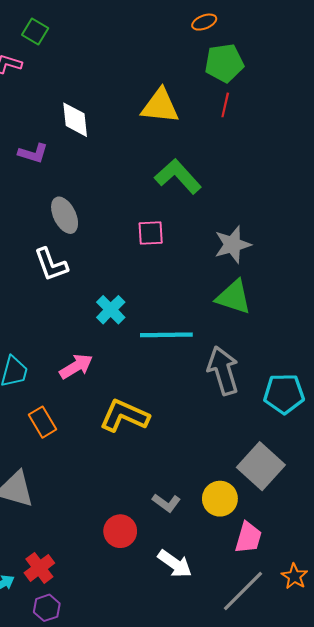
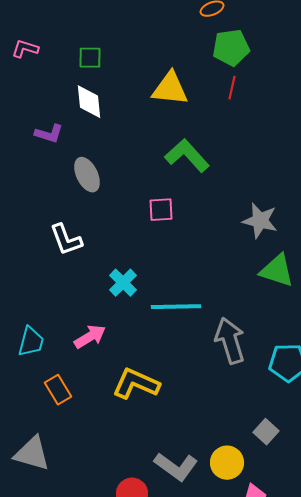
green square: (35, 31) -> (90, 58), moved, turned -30
gray ellipse: (65, 215) -> (87, 175), moved
gray star: (233, 245) -> (260, 221), moved, turned 30
green triangle: (234, 297) -> (277, 271), moved
gray square: (261, 466) -> (266, 432), size x0.6
gray L-shape: (166, 503) -> (176, 467), size x1.6

